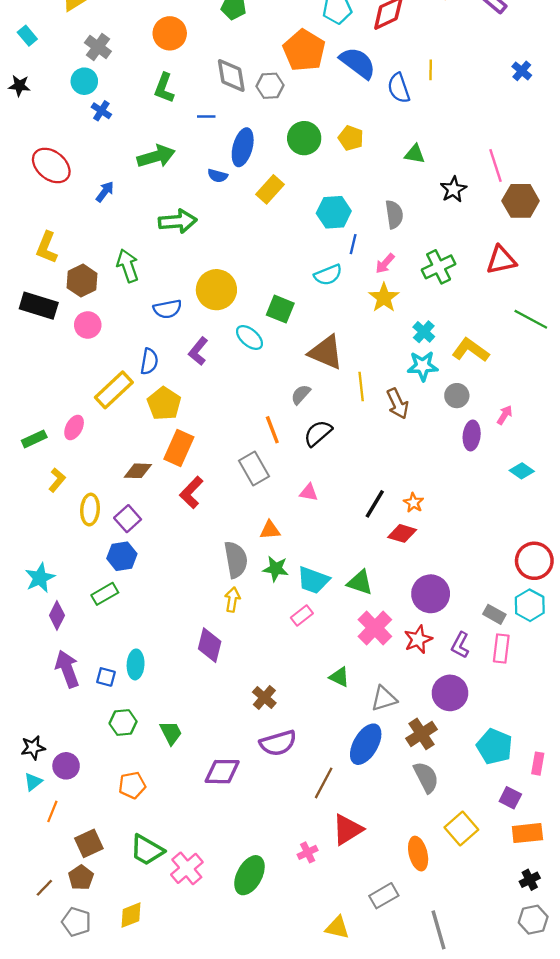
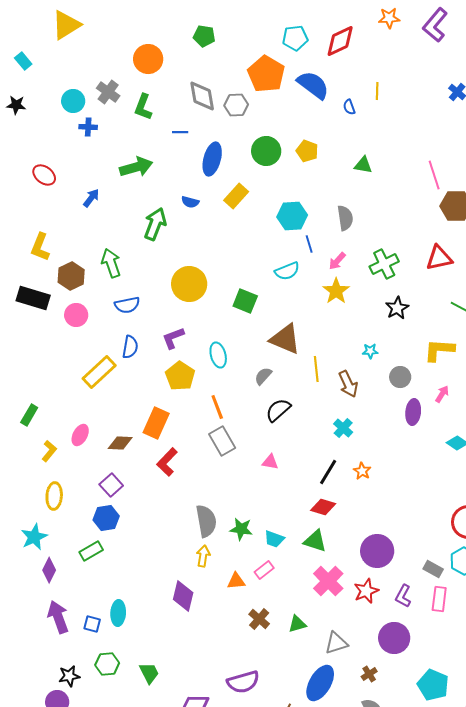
gray cross: (98, 47) -> (108, 92), moved
blue semicircle: (399, 88) -> (349, 107), size x0.6
blue cross: (101, 111) -> (88, 127), turned -30
red ellipse: (51, 165) -> (44, 175), size x0.7
blue semicircle: (218, 176) -> (190, 202), moved
black star: (453, 189) -> (397, 308), moved
green arrow: (178, 221) -> (155, 224), turned -64
blue line: (353, 244) -> (309, 244), turned -30
blue semicircle: (167, 309) -> (127, 305), moved
cyan cross: (424, 332) -> (343, 428), moved
cyan ellipse: (249, 337) -> (218, 355), moved, turned 35
yellow L-shape: (470, 350) -> (439, 350), moved, turned -32
purple L-shape: (198, 351) -> (173, 338), turned 30
cyan star: (423, 366) -> (370, 351), size x0.6
yellow pentagon: (164, 404) -> (180, 376), moved
pink ellipse: (74, 427) -> (80, 435), moved
orange line: (272, 430) -> (217, 407), moved
green rectangle: (34, 439) -> (29, 415), turned -35
yellow ellipse: (90, 510) -> (54, 496), moved
orange triangle: (270, 530) -> (236, 581), moved
red diamond: (402, 533) -> (323, 507), moved
cyan trapezoid: (313, 580) -> (274, 539), size x0.7
green triangle: (339, 677) -> (297, 624), turned -42
brown cross: (264, 697) -> (259, 619), moved
brown cross: (422, 734) -> (369, 674), size x0.6
black star: (33, 748) -> (69, 676), moved

